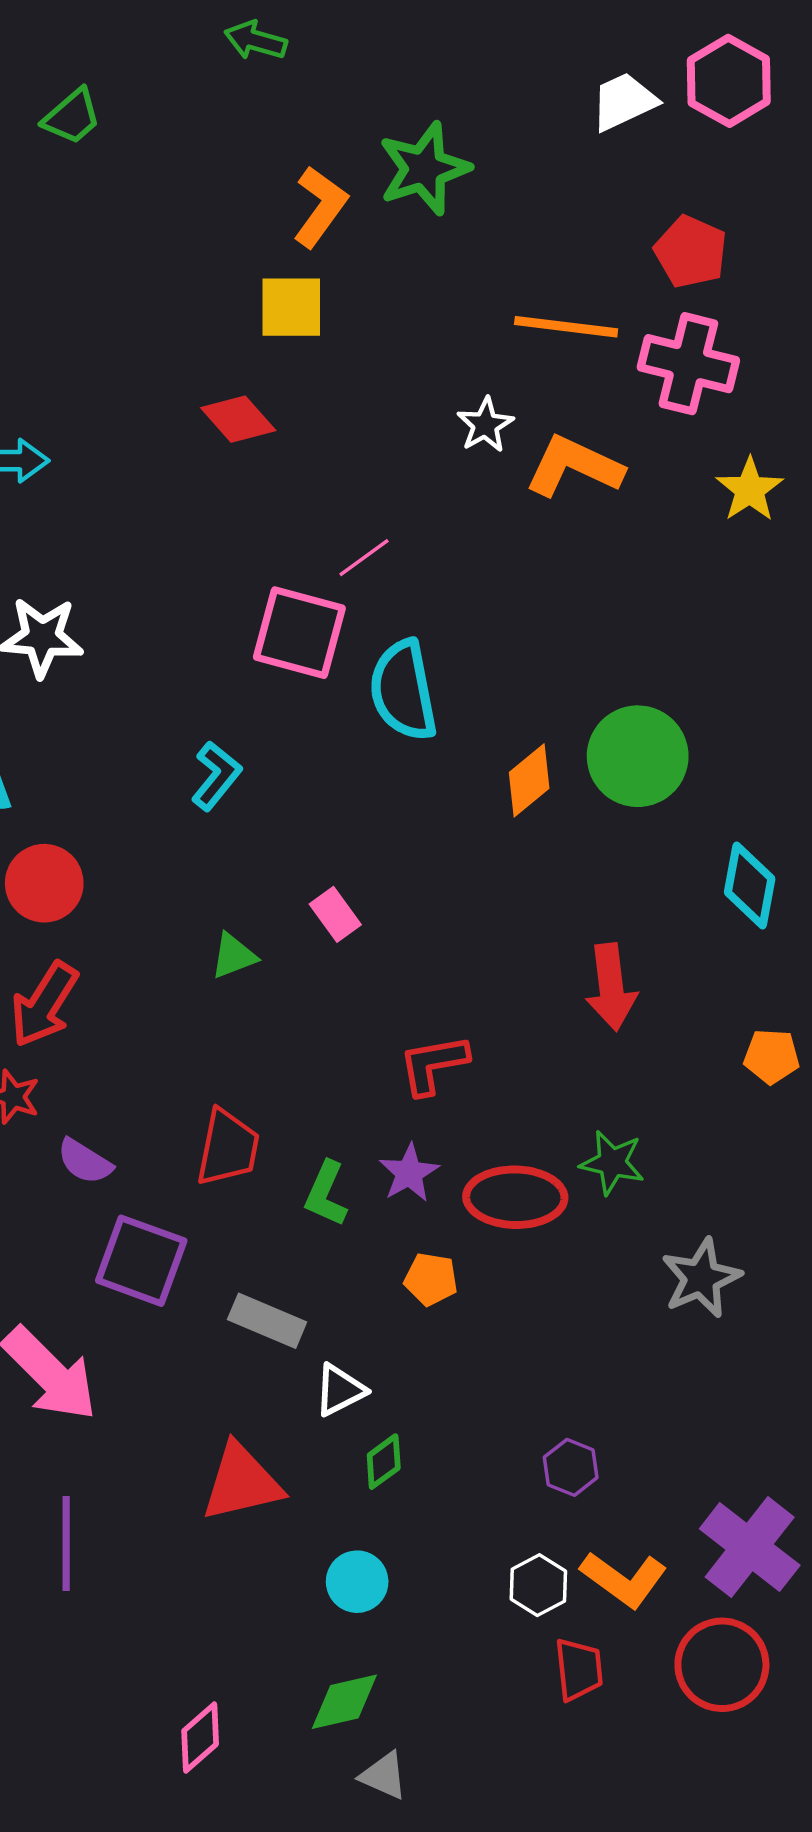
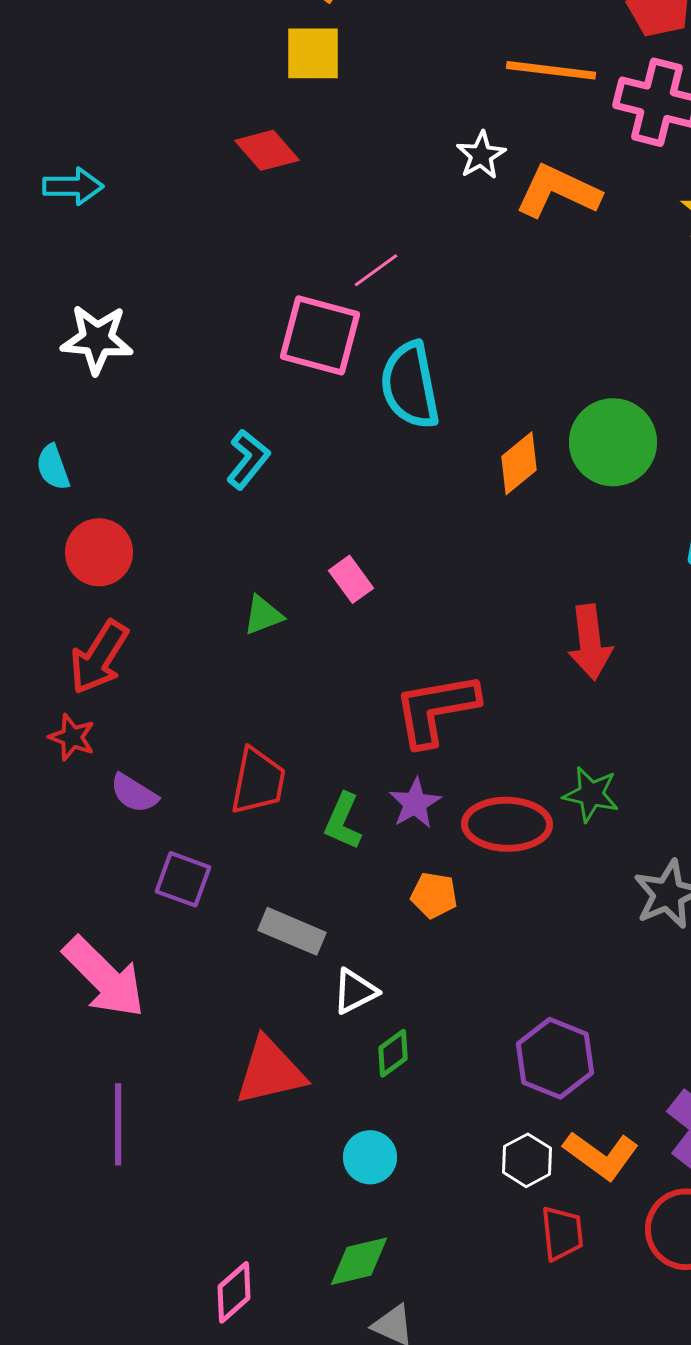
red L-shape: (433, 1064) -> (436, 709), size x1.4
purple square: (141, 1261) -> (183, 879), size x0.7
purple hexagon: (571, 1467) -> (555, 1058), size x1.6

